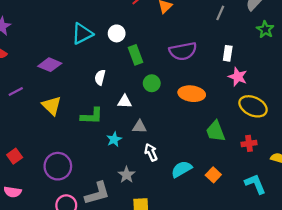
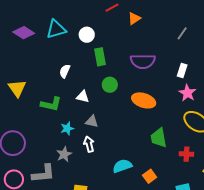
purple diamond: (50, 65) -> (24, 33), moved
white arrow: (151, 152) -> (89, 144), moved
gray star: (127, 175) -> (64, 154), moved

